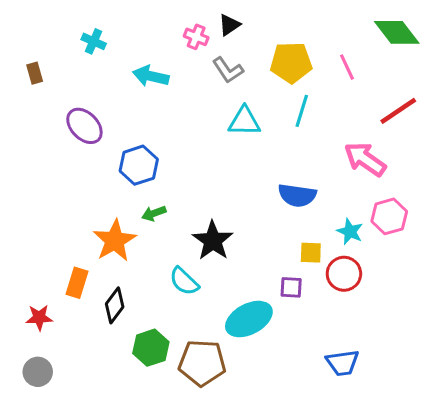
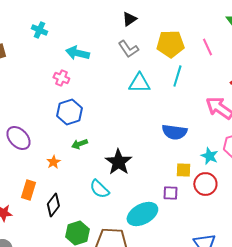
pink cross: (196, 37) -> (61, 78), moved
purple ellipse: (84, 126) -> (18, 138), moved
orange star: (115, 241) -> (53, 162), size x0.5

